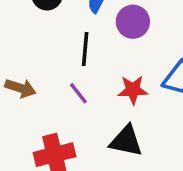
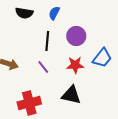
purple circle: (133, 22) -> (76, 36), moved

